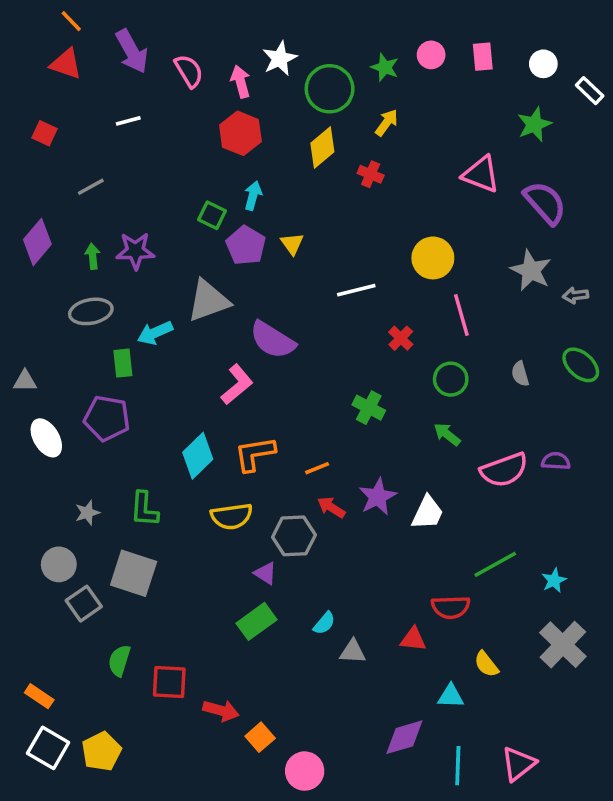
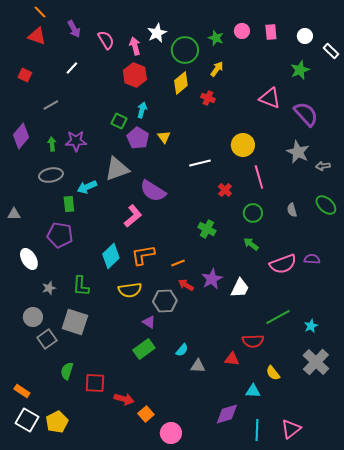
purple arrow: (132, 51) -> (74, 29), size x0.7
white line: (128, 121) -> (72, 68), turned -32
white ellipse: (46, 438) -> (29, 259), moved

